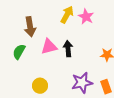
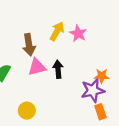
brown arrow: (30, 27) -> (29, 45), moved
purple star: (82, 83) -> (93, 90), moved

